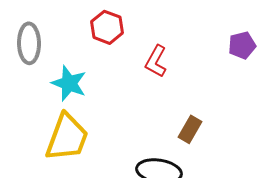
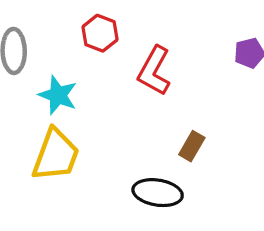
red L-shape: (156, 61) -> (154, 71), size x1.4

